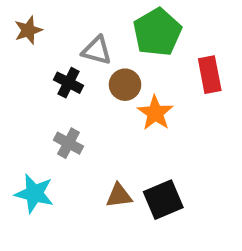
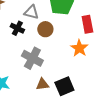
orange star: (155, 113) -> (79, 48), moved
gray cross: (69, 143) -> (32, 58), moved, size x1.5

